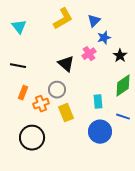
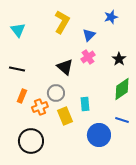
yellow L-shape: (63, 19) -> (62, 22), turned -30
blue triangle: (94, 21) -> (89, 35), moved
blue star: (104, 38) -> (111, 17), moved
cyan rectangle: (98, 102) -> (85, 104), moved

